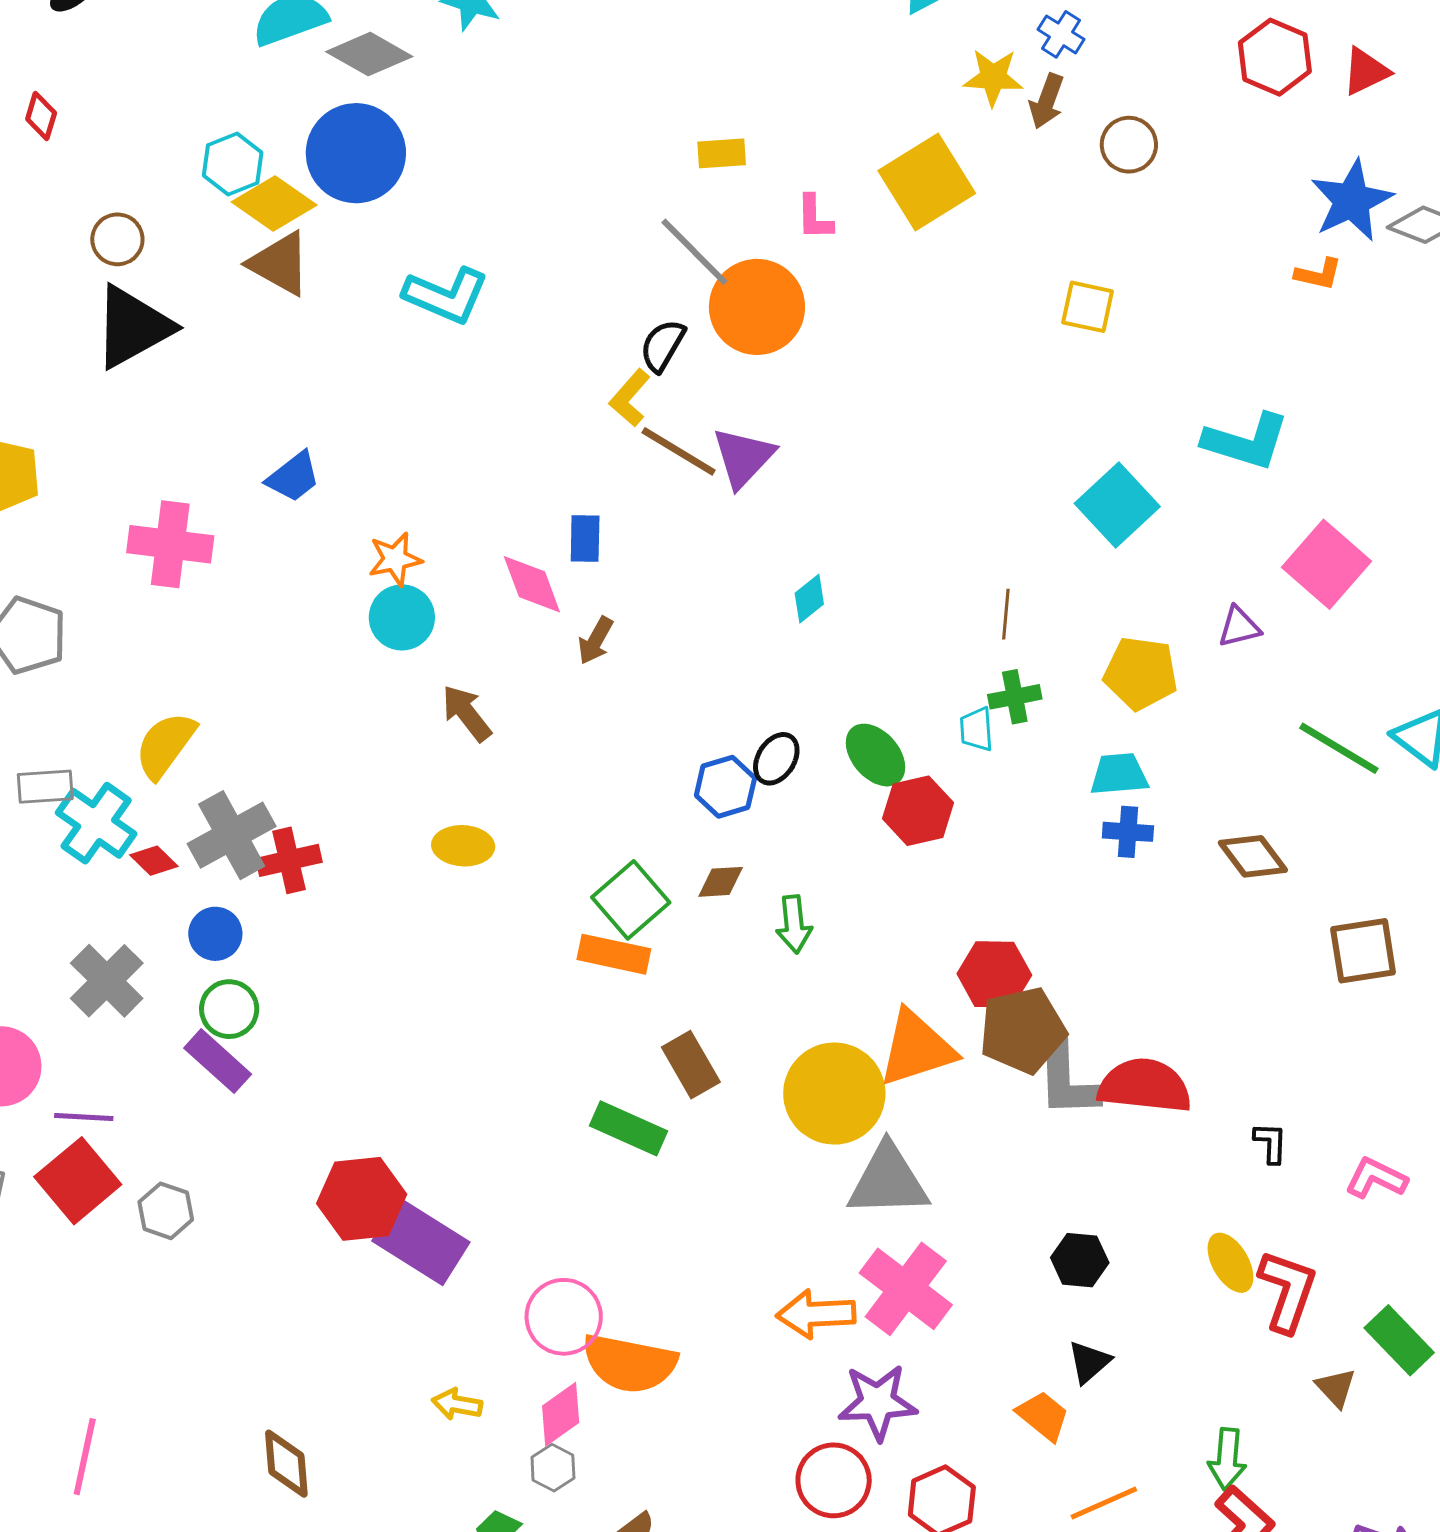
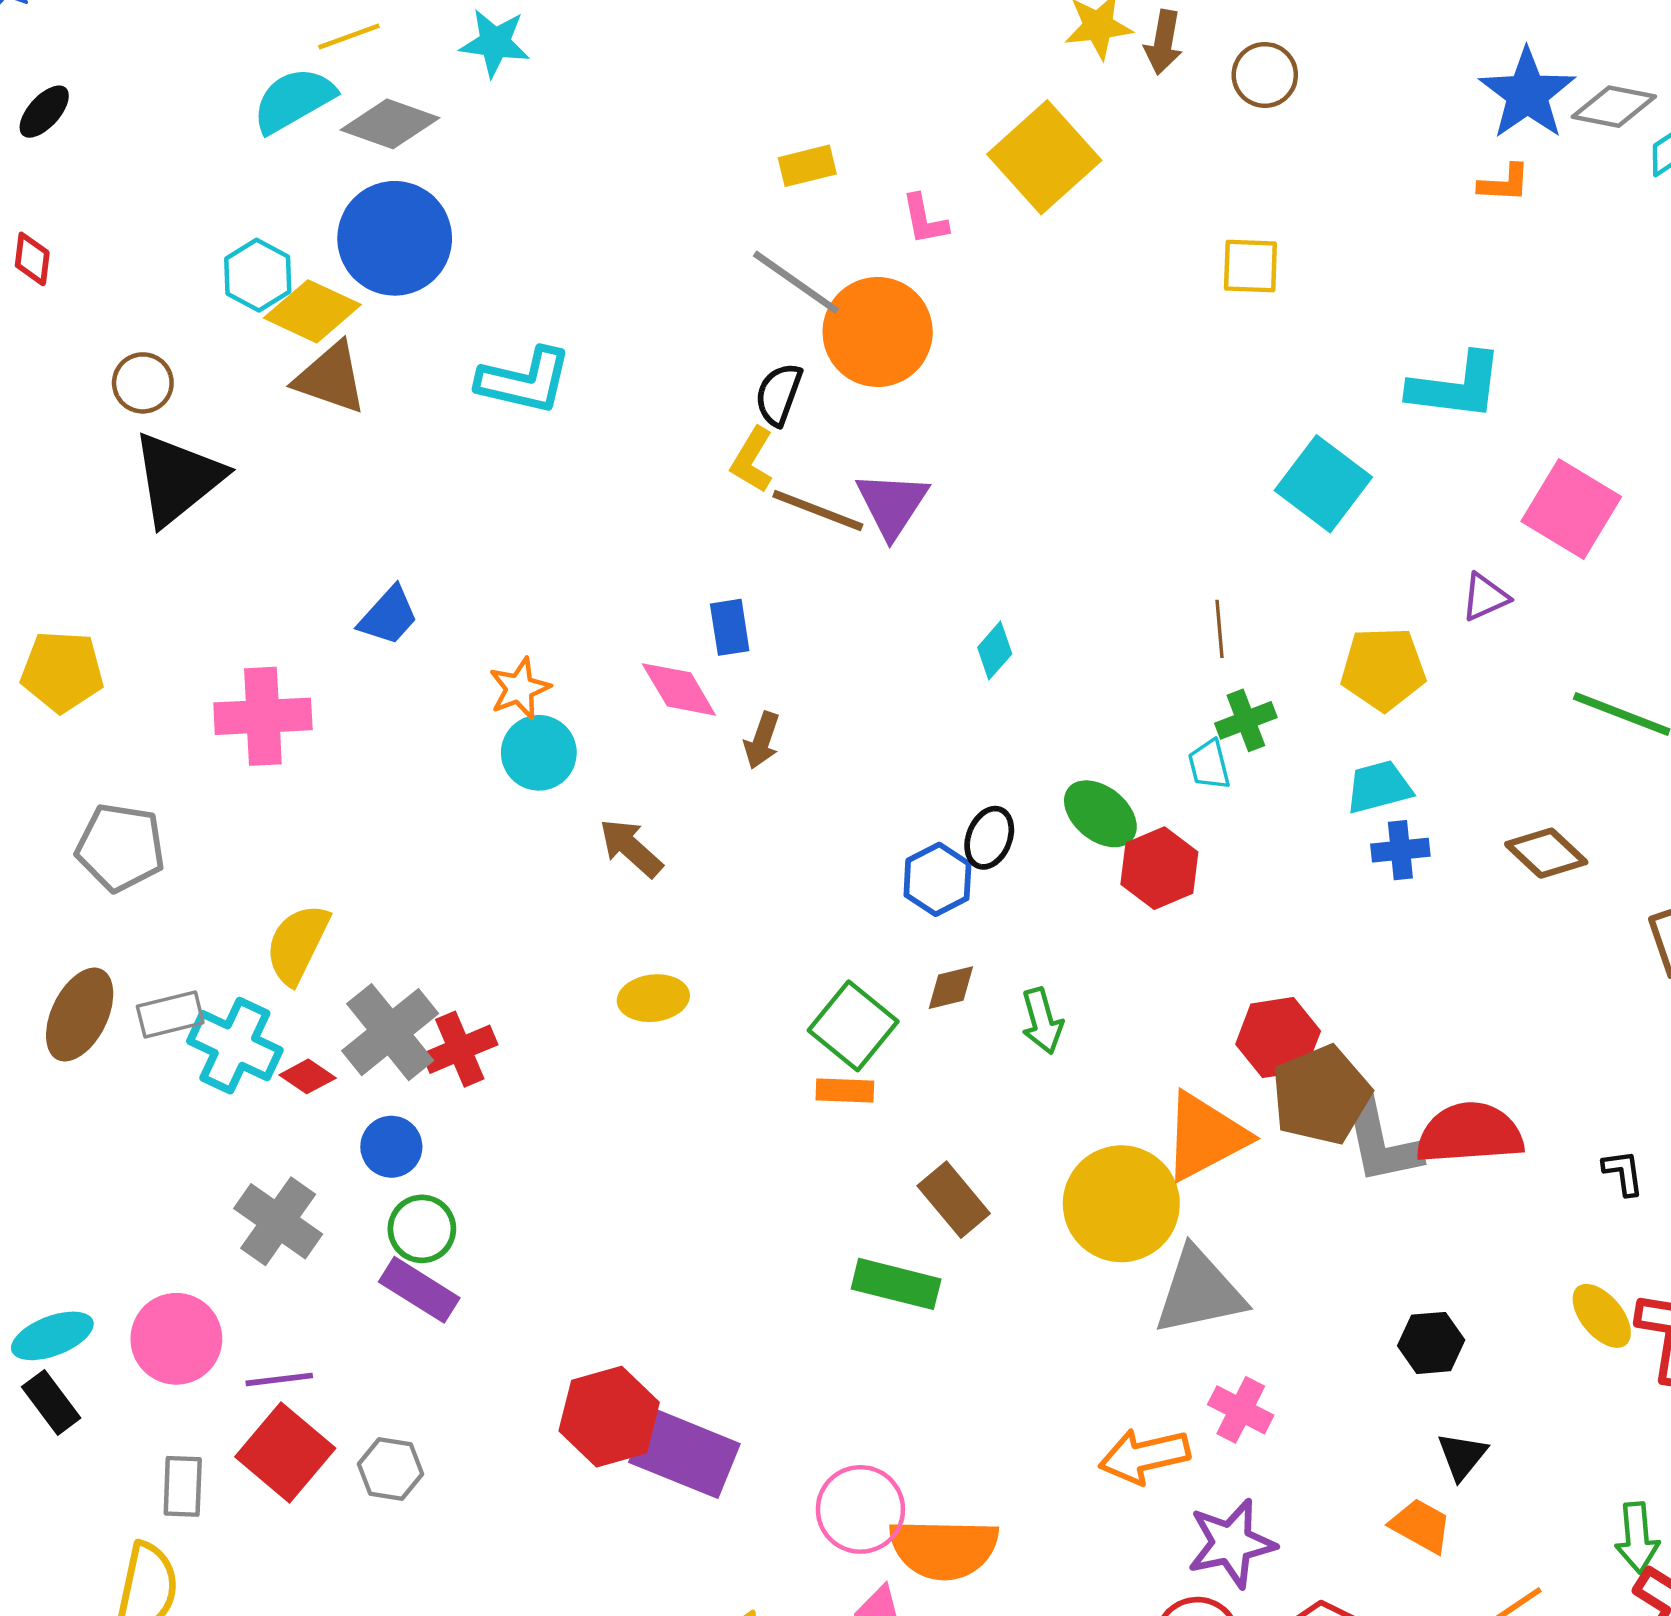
orange rectangle: (614, 954) -> (845, 1090), size x0.7
pink cross: (906, 1289) -> (1241, 1410), size x0.6

